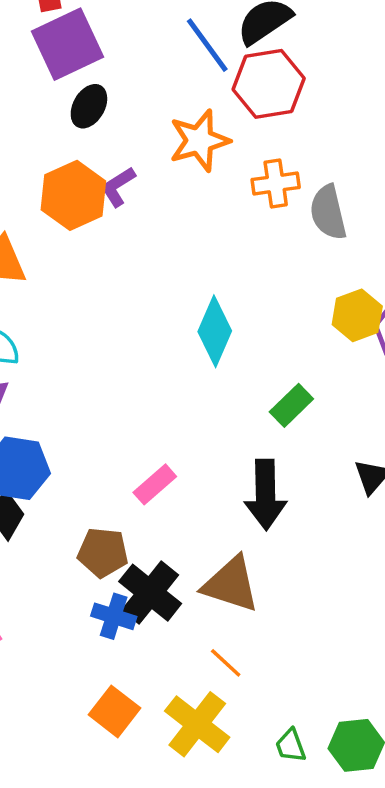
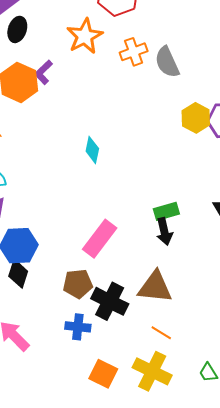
cyan diamond: (215, 331) -> (92, 150), moved, size x0.7
green rectangle: (291, 405) -> (166, 211), moved, turned 40
pink rectangle: (155, 484) -> (100, 239), size x1.5
black arrow: (266, 495) -> (164, 232), size x0.7
blue cross: (114, 616) -> (78, 327), moved

